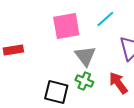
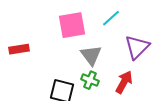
red arrow: (118, 83) -> (124, 82), turned 65

